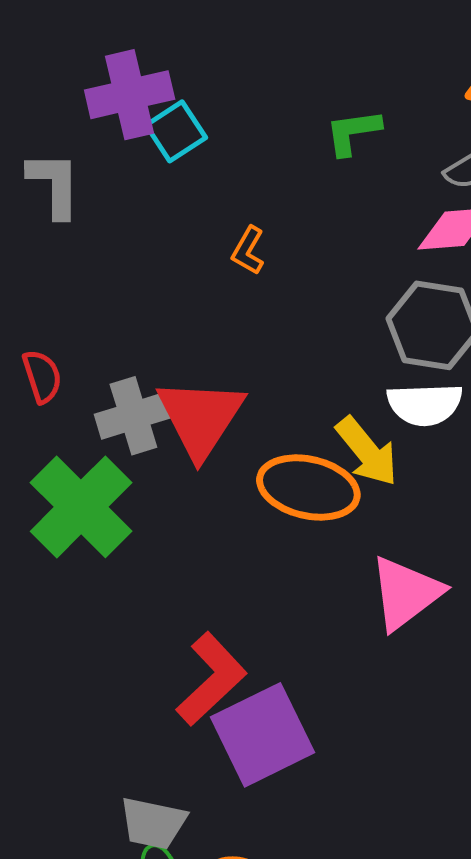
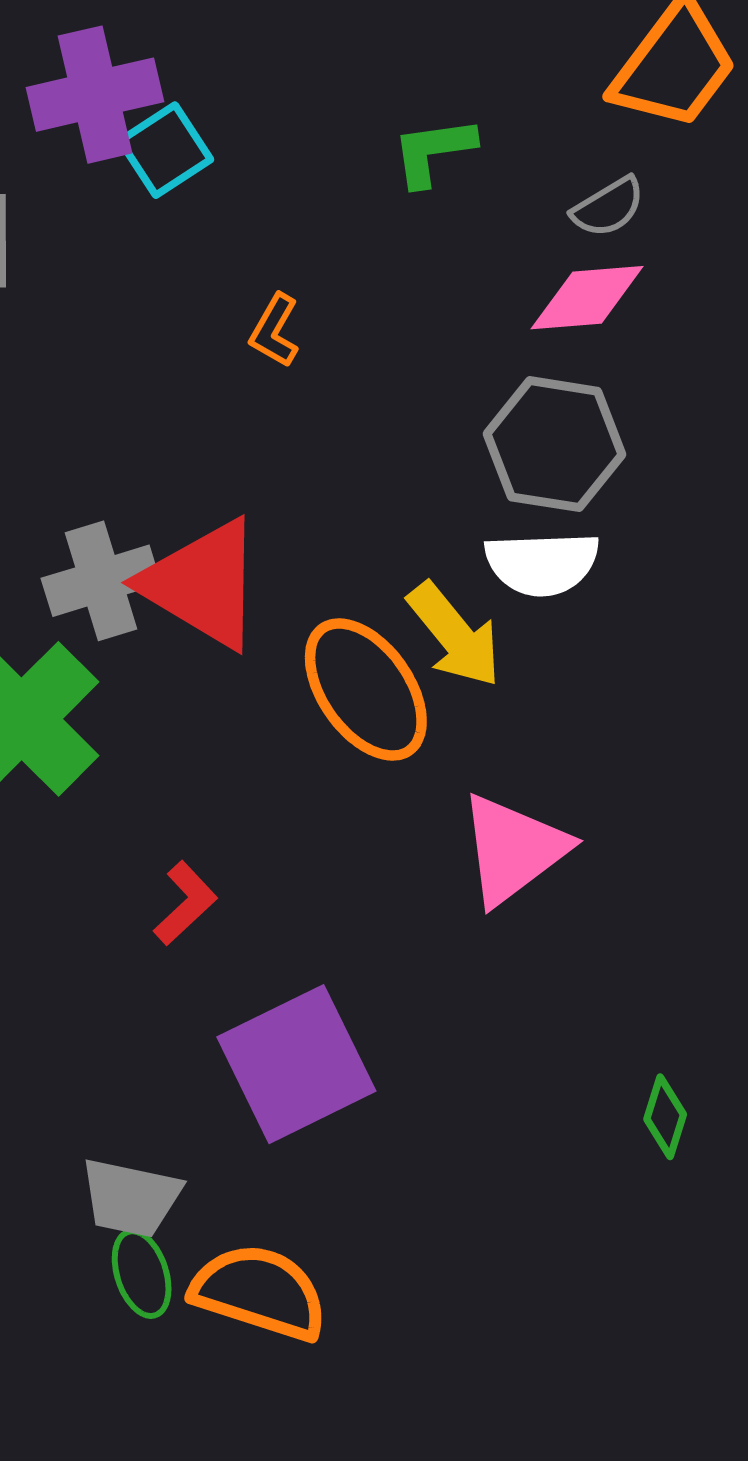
red triangle: (200, 418) -> (202, 584), turned -32
orange ellipse: (308, 488) -> (366, 689), turned 42
red L-shape: (211, 679) -> (185, 903), moved, size x0.6

